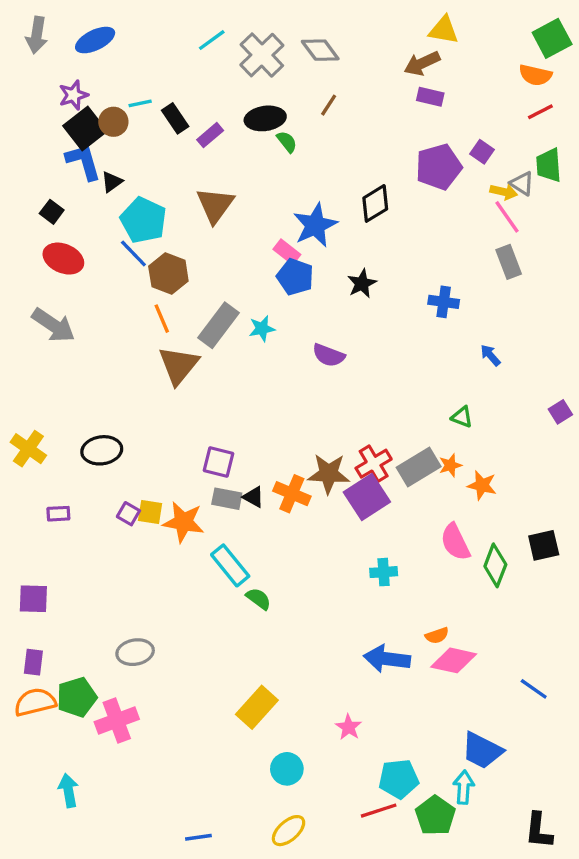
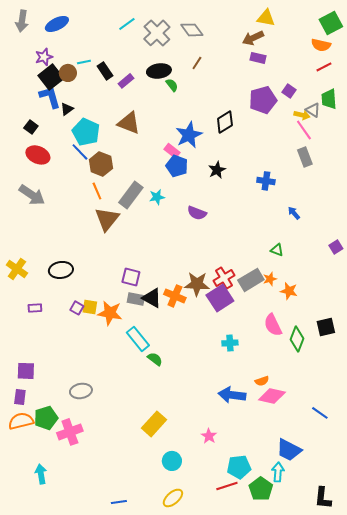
brown triangle: (215, 205) -> (129, 123), turned -45
black triangle: (254, 497) -> (152, 298), size x1.5
purple square: (33, 599) -> (26, 371), moved

